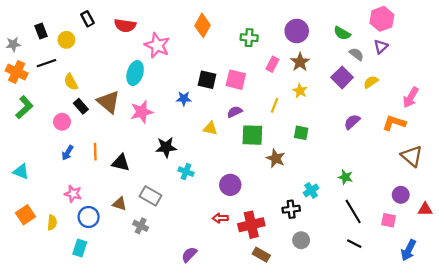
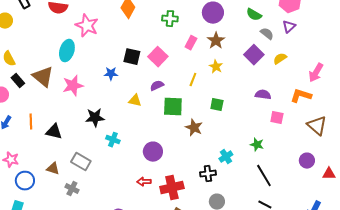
pink square: (236, 80) -> (158, 57), turned 30
purple semicircle: (352, 122) -> (263, 95), turned 49
pink square: (389, 220) -> (277, 118), moved

